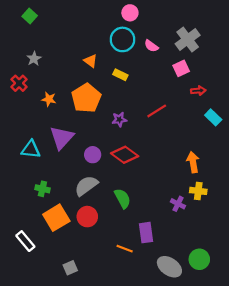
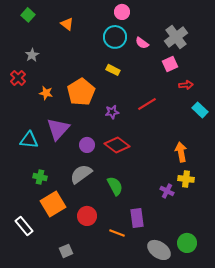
orange triangle: (90, 61) -> (67, 24), moved
red circle: (87, 217) -> (87, 216), moved

